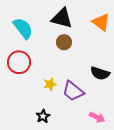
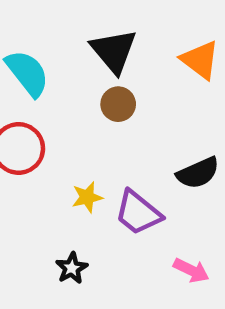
black triangle: (62, 18) -> (114, 51), turned 35
black semicircle: (100, 73) -> (198, 173), turned -42

